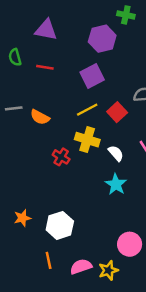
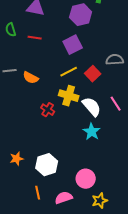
white semicircle: (116, 153) -> (92, 107), size x1.5
pink circle: (130, 244) -> (86, 179), moved
yellow star: (108, 270) -> (100, 201), moved

